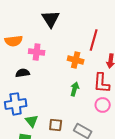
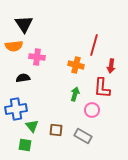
black triangle: (51, 19) -> (24, 24), moved
pink circle: (103, 105) -> (92, 110), moved

